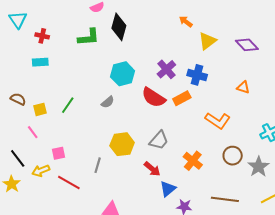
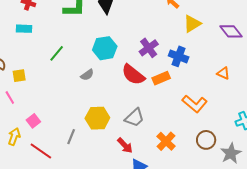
green line: (68, 105) -> (57, 53), moved
pink square: (58, 153) -> (33, 121), turned -32
yellow arrow: (41, 171) -> (14, 137), turned 126

